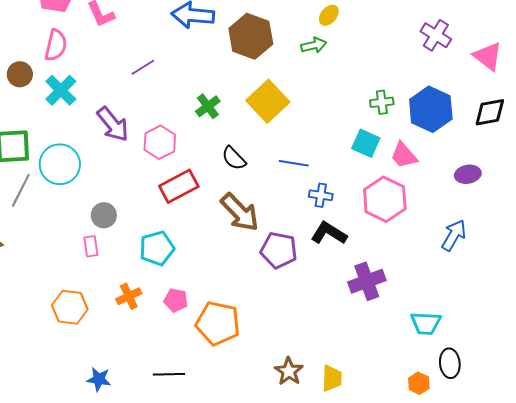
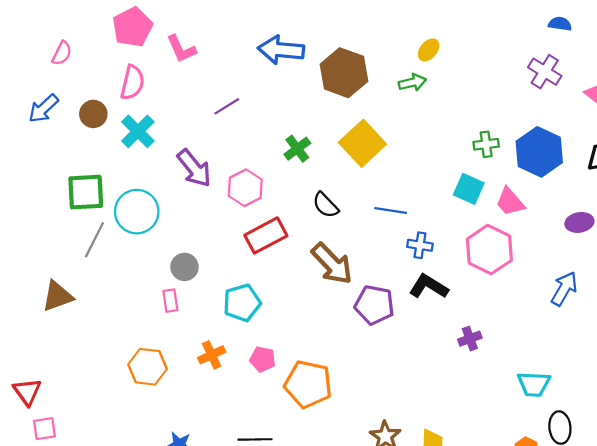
purple cross: (367, 281) -> (470, 339), size x0.6

